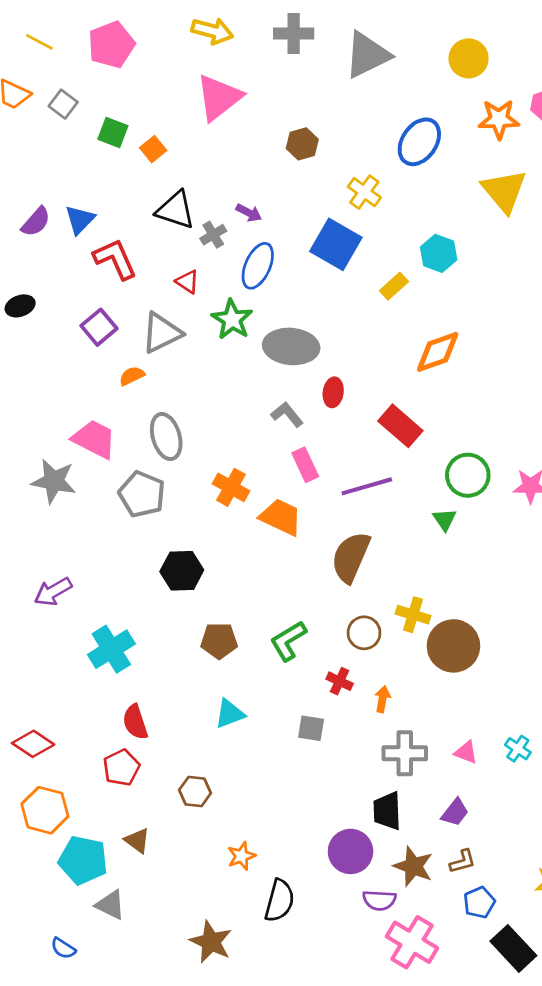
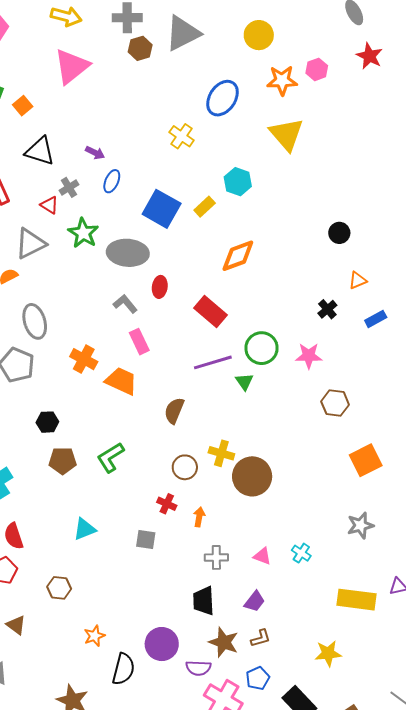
brown hexagon: (302, 144) -> (140, 48), moved
gray cross: (213, 235) -> (69, 187), moved
blue square: (336, 244) -> (162, 209), moved
blue ellipse: (258, 266) -> (112, 181), moved, size x0.7
purple line: (367, 486) -> (213, 362), moved
brown semicircle: (351, 557) -> (174, 411), size x0.7
black hexagon: (182, 571) -> (47, 422), size x0.7
brown pentagon: (219, 641) -> (63, 461), moved
green L-shape: (288, 641) -> (110, 457), moved
gray cross: (405, 753) -> (216, 557), size x0.7
purple circle: (351, 851) -> (162, 644), moved
blue pentagon: (479, 902) -> (258, 678), moved

